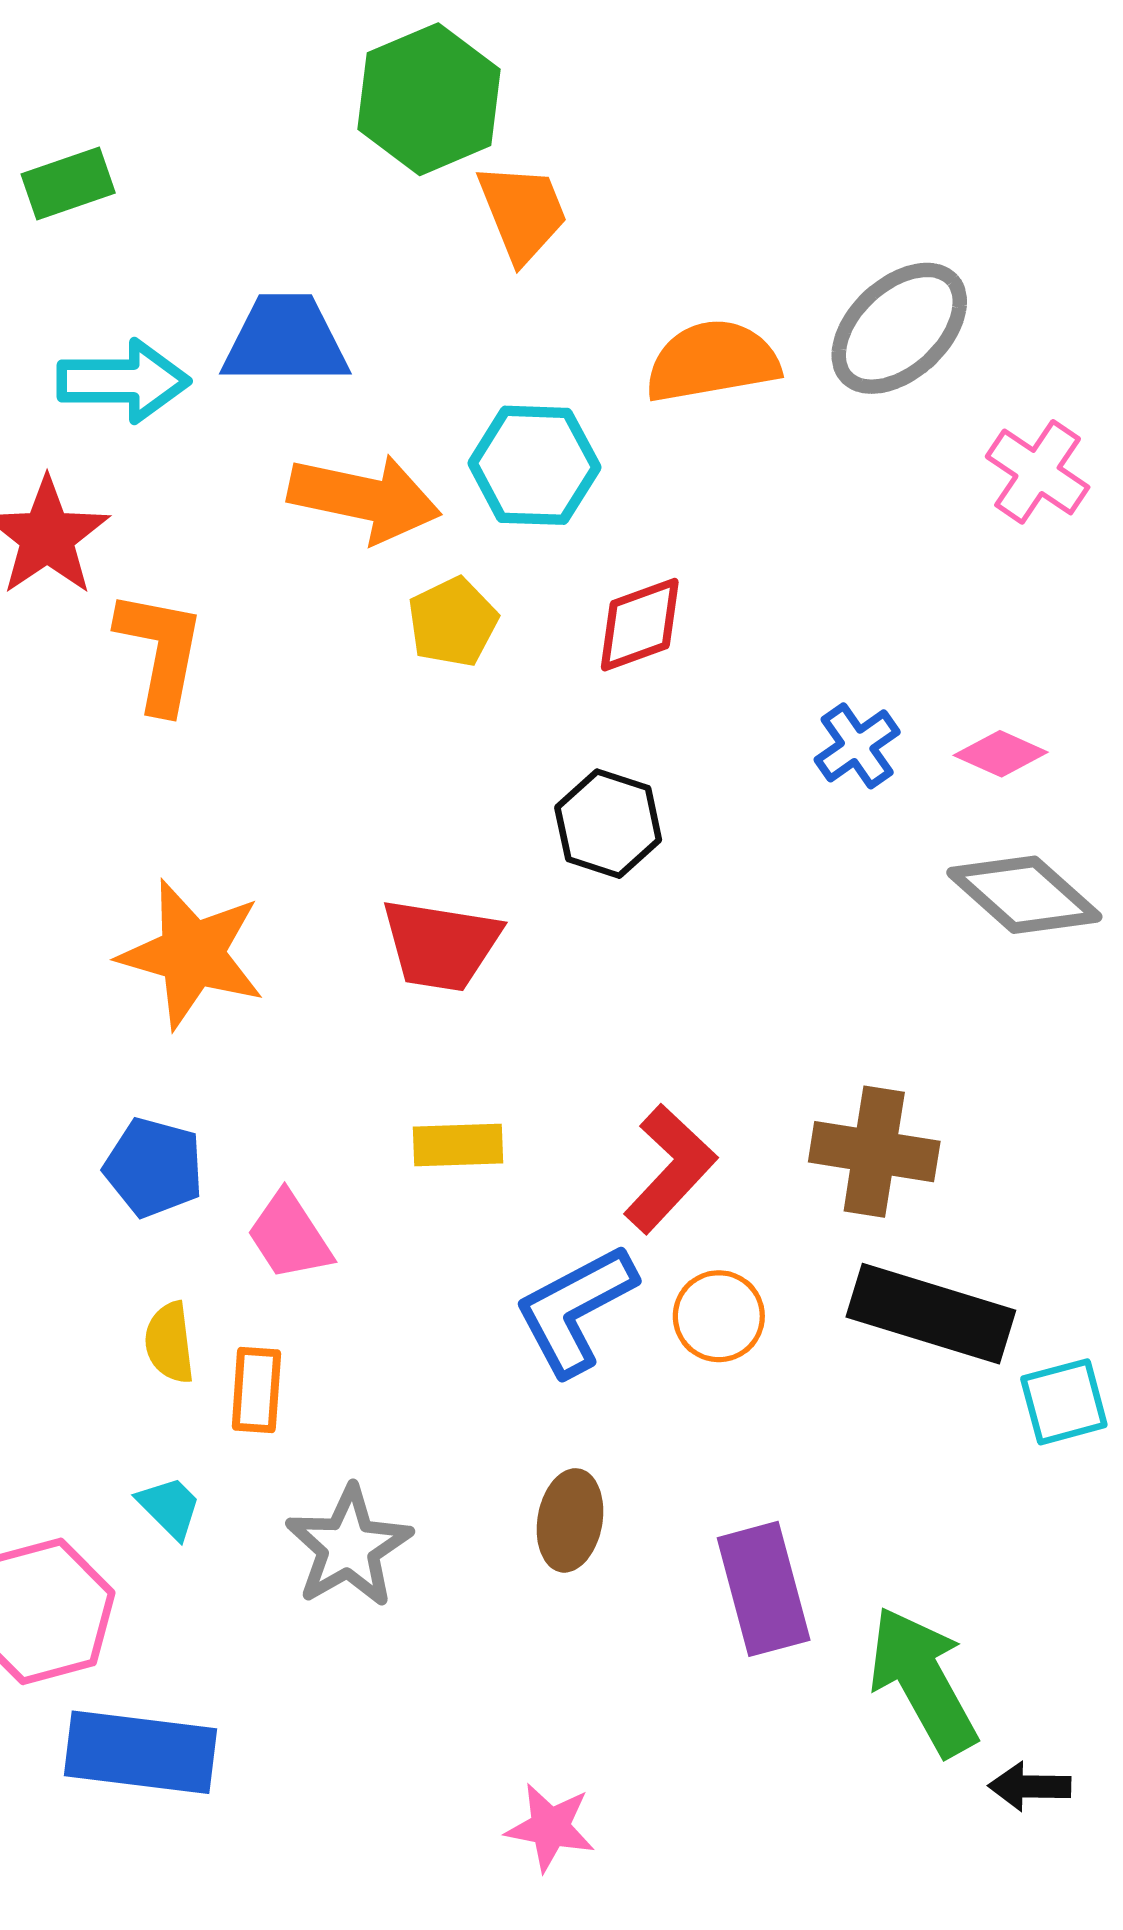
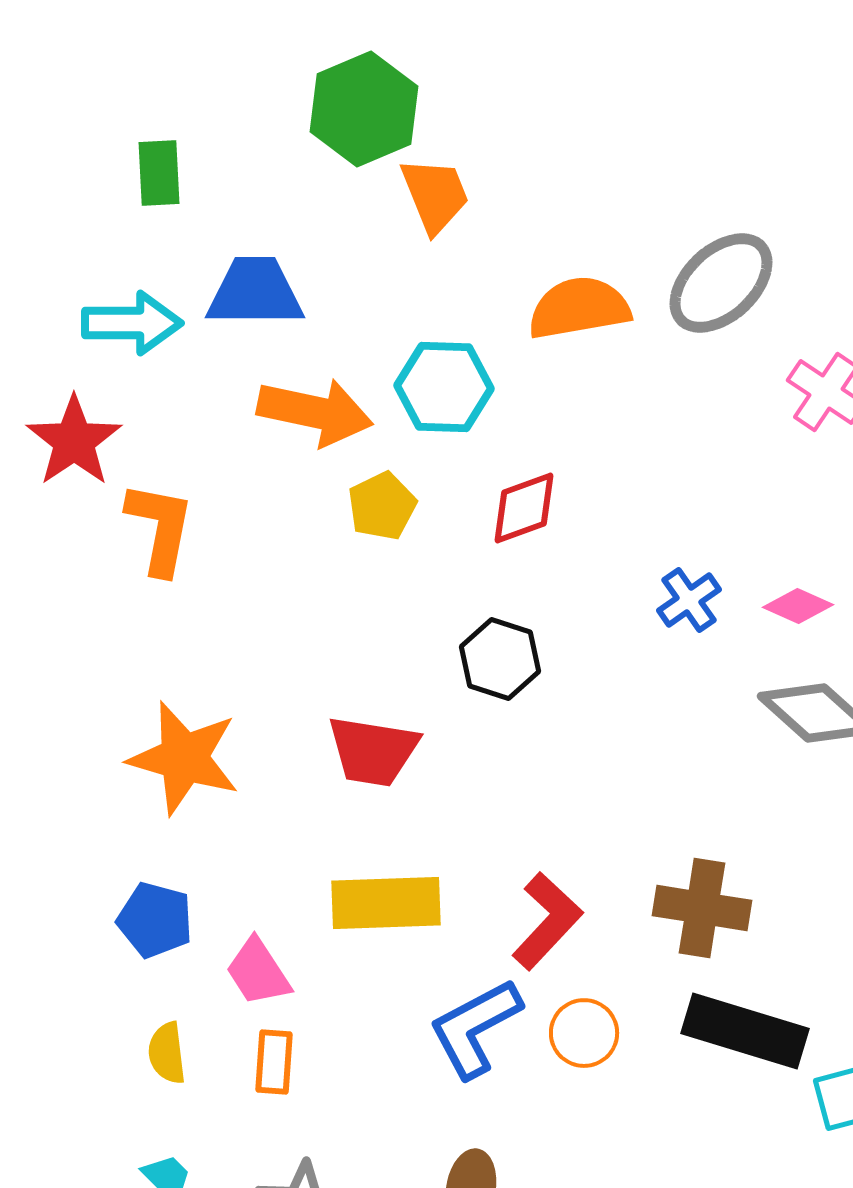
green rectangle: (68, 183) -> (159, 173), moved, turned -74
yellow rectangle: (458, 1145) -> (386, 903), size x1.6
orange rectangle: (256, 1390) -> (274, 1062), moved

